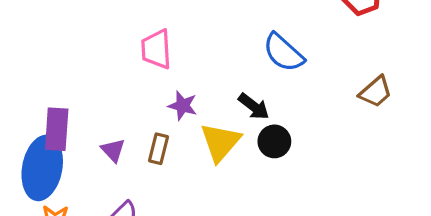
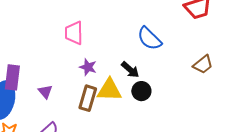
yellow triangle: (220, 142) -> (109, 90), turned 48
brown rectangle: (159, 149) -> (88, 98), moved, size x1.4

